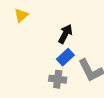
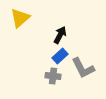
yellow triangle: (21, 15) -> (20, 18), size x1.5

